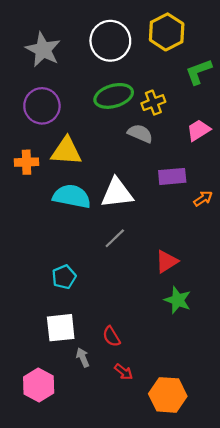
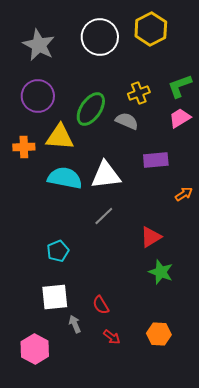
green L-shape: (199, 72) -> (180, 86), moved
green ellipse: (114, 96) -> (91, 109), moved, turned -40
orange arrow: (203, 199) -> (184, 194), moved
orange hexagon: (168, 395) -> (159, 334), moved, size x0.7

